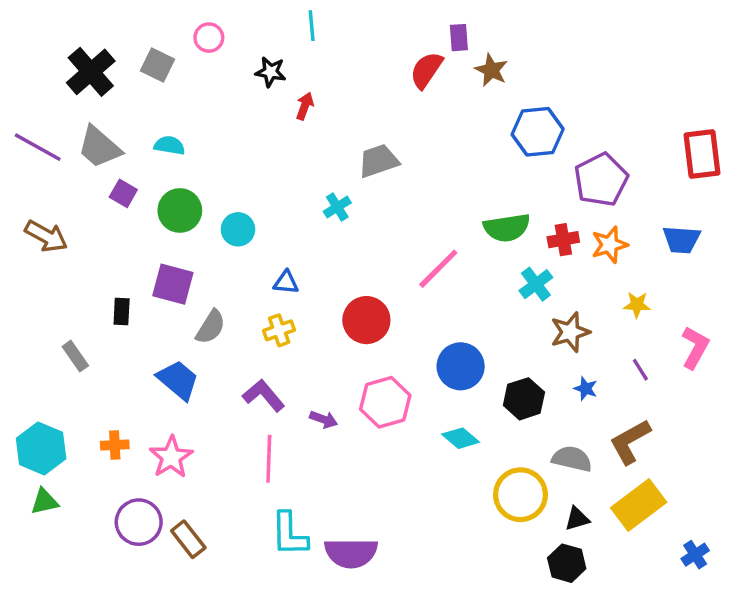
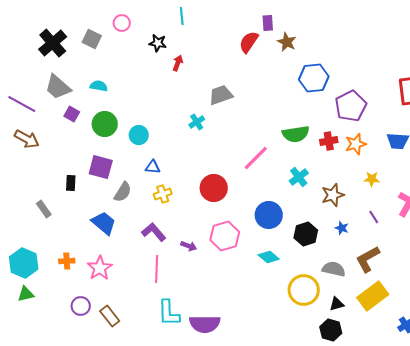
purple line: (38, 147) -> (22, 104), moved
blue triangle: (286, 282) -> (153, 167), moved
cyan cross: (536, 284) -> (299, 177), moved
purple circle: (139, 522) -> (81, 306), size x0.7

